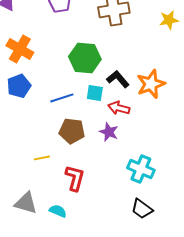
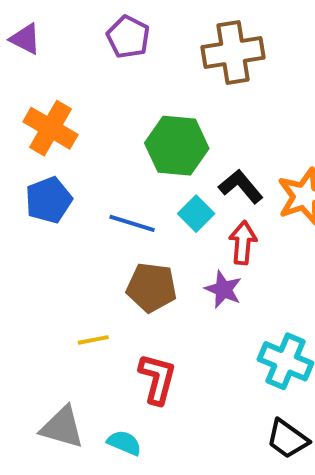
cyan square: (95, 93) -> (196, 214), turned 36
blue line: (62, 98) -> (132, 223), turned 35
red arrow: (119, 108) -> (243, 243), turned 80

